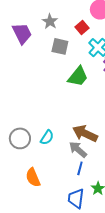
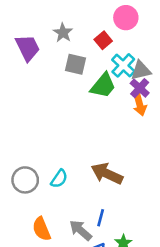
green trapezoid: (78, 76) -> (103, 86), moved
gray arrow: (78, 149) -> (81, 230), moved

